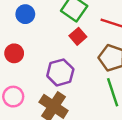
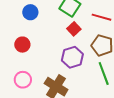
purple hexagon: (60, 72) -> (72, 57), moved

